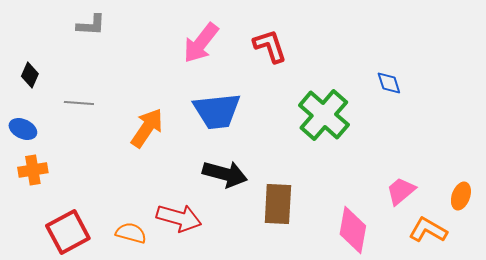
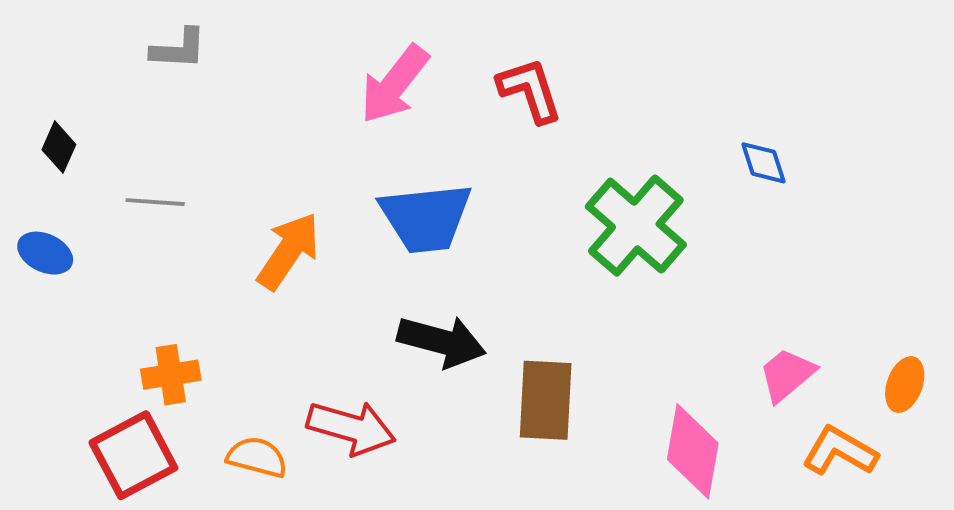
orange cross: (33, 170) -> (171, 375), moved

